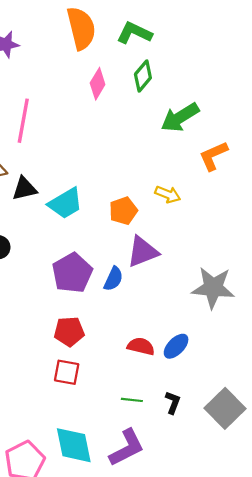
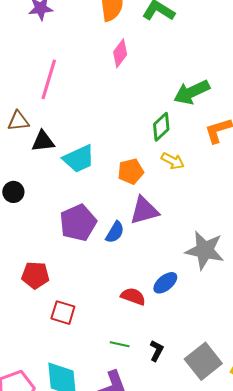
green diamond: (143, 76) -> (161, 127), moved
red pentagon: (69, 331) -> (35, 275), moved
blue ellipse: (176, 346) -> (165, 283), moved

